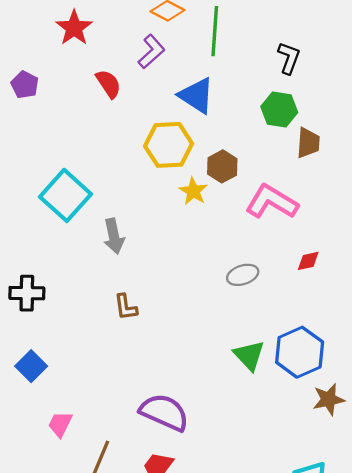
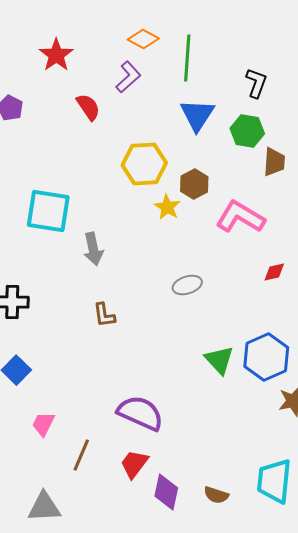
blue triangle: (197, 96) -> (197, 115), moved, turned 30
cyan square: (66, 195) -> (48, 211), turned -33
gray ellipse: (243, 275) -> (187, 285), moved

